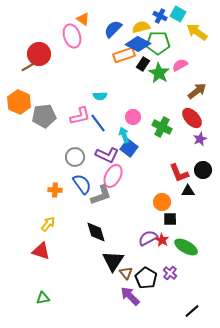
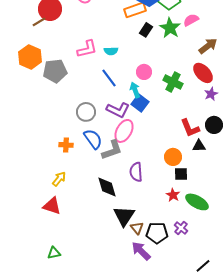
black rectangle: (143, 64) -> (146, 30), moved
pink L-shape: (80, 116) -> (87, 49), moved
purple semicircle: (148, 238) -> (136, 172), moved, turned -66
black pentagon: (146, 278) -> (157, 233), turned -30

